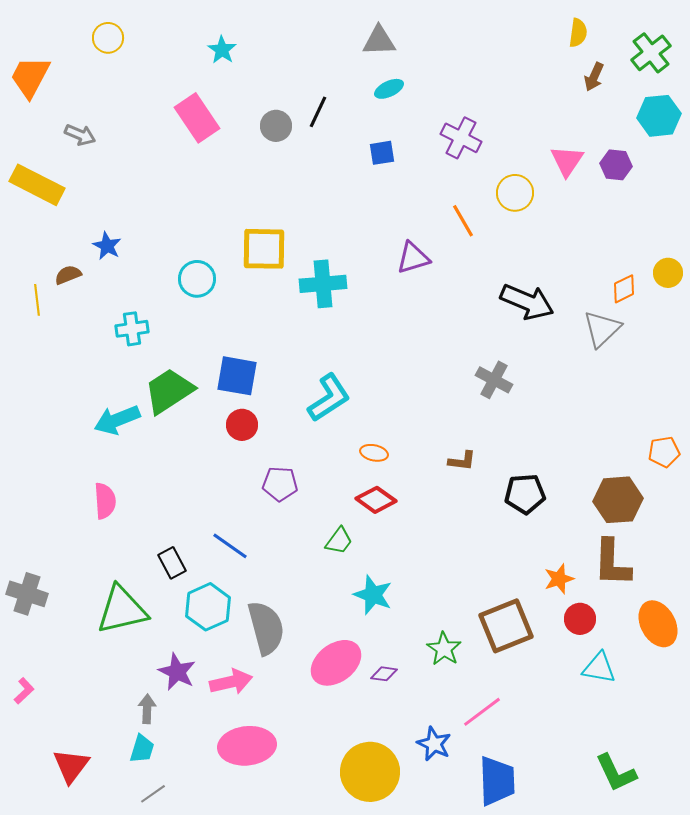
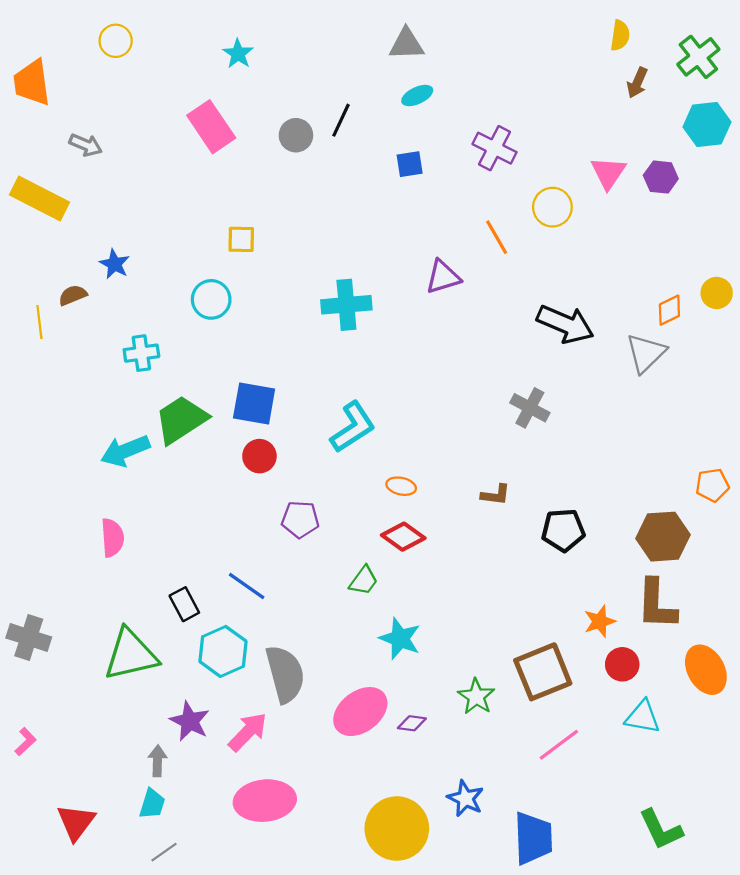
orange trapezoid: (30, 77) -> (32, 83), turned -36
yellow square: (264, 249) -> (241, 239), moved, size x0.6
pink arrow: (231, 682) -> (248, 732), turned -33
pink line: (482, 712) -> (559, 745), moved

